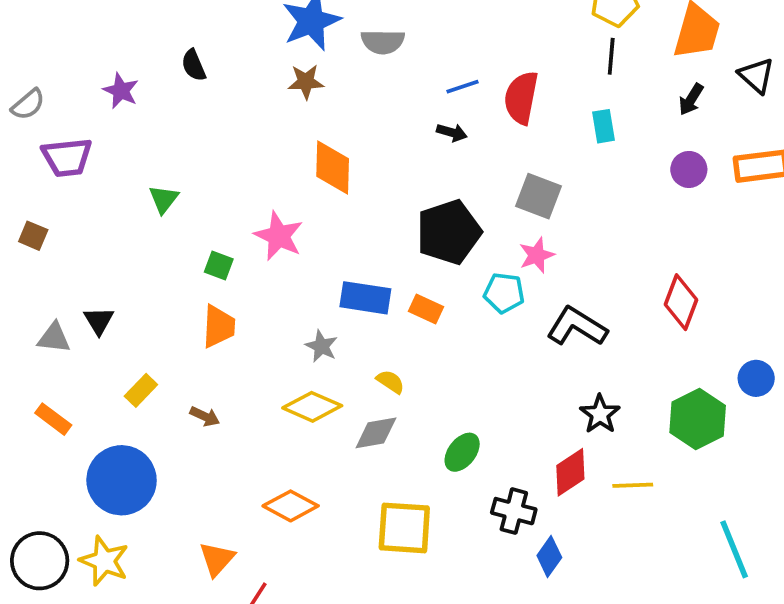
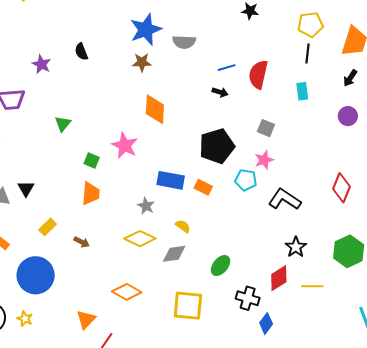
gray square: (538, 196) -> (266, 128), size x0.7
yellow star: (104, 561) -> (25, 319), size x0.6

